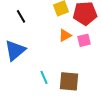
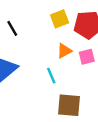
cyan line: (44, 77) -> (51, 76), moved

